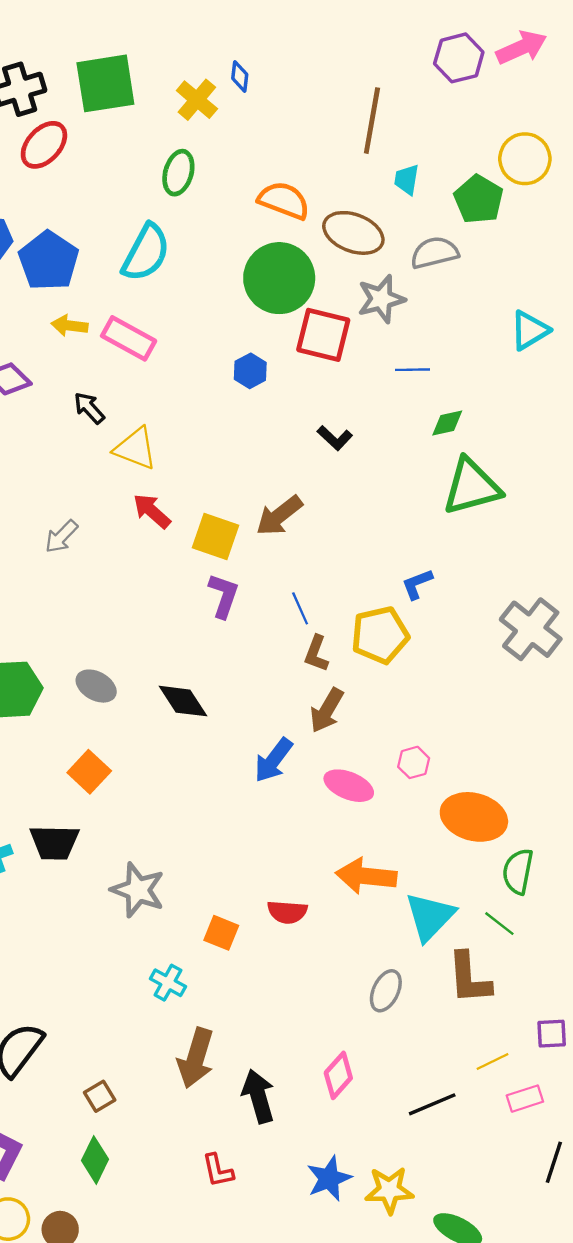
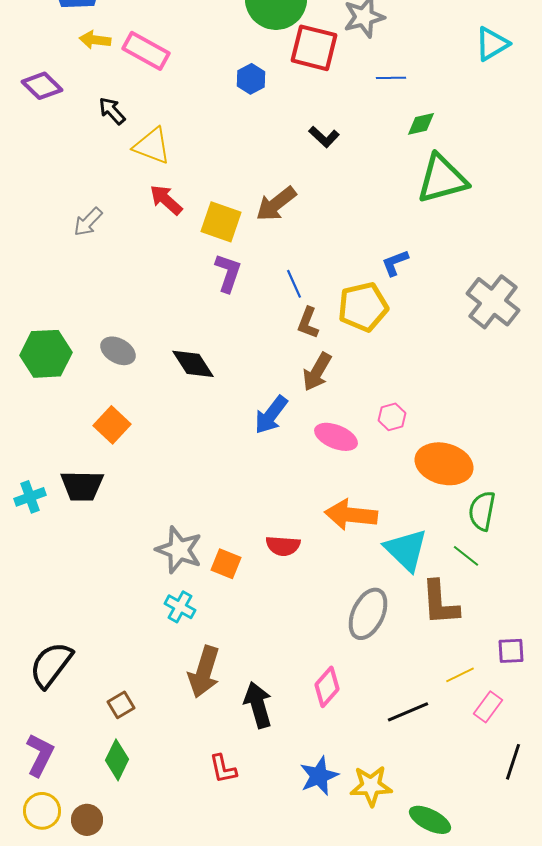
gray star: (138, 890) -> (179, 550), moved
cyan triangle: (430, 917) -> (406, 550), turned -30
gray ellipse: (386, 991) -> (368, 614), size x1.4
pink rectangle: (525, 1099) -> (488, 707), turned -36

